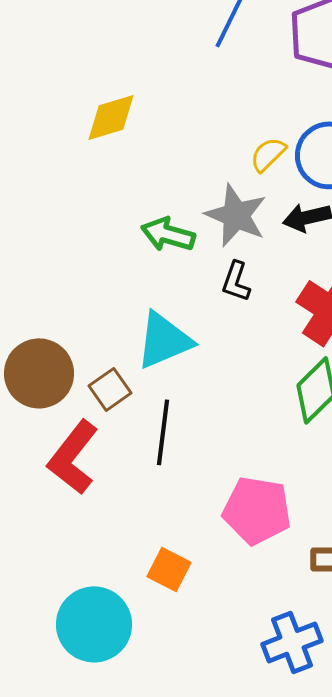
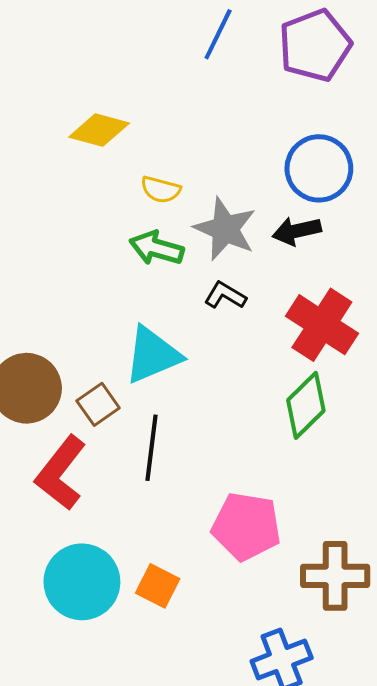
yellow diamond: (111, 117) -> (99, 130), turned 32
yellow semicircle: (268, 154) -> (161, 190), moved, turned -120
black L-shape: (236, 281) -> (225, 295), turned 102
cyan circle: (94, 624) -> (82, 582), moved

